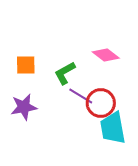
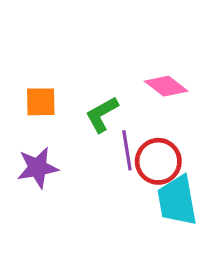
purple line: (81, 96) -> (127, 150), turned 50

